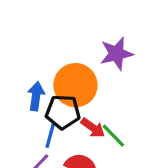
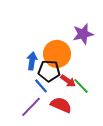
blue line: (50, 136) -> (41, 86), turned -56

